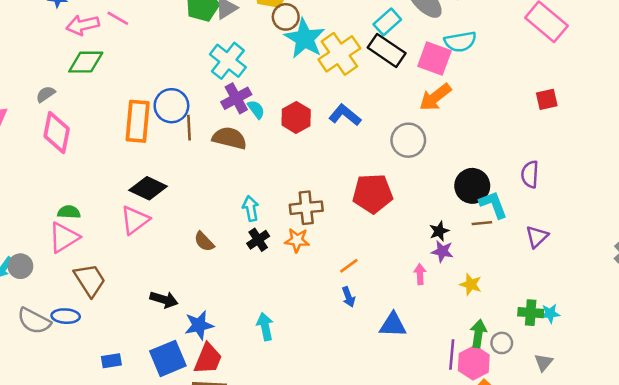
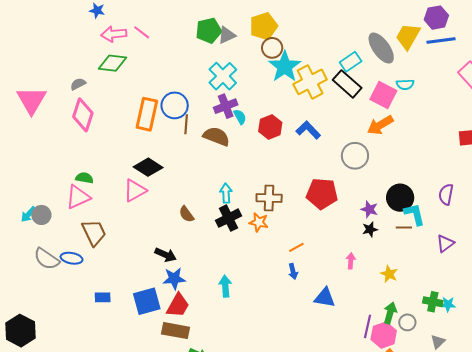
cyan semicircle: (460, 42) -> (405, 84), size x0.7
black cross: (258, 240) -> (229, 218), size x1.4
purple star: (442, 251) -> (369, 209), moved
black arrow: (164, 300) -> (166, 255), moved

